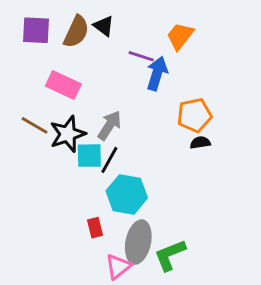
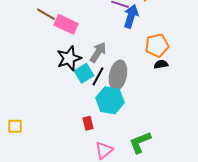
brown line: (35, 125) -> (46, 14), moved
cyan square: (89, 156) -> (84, 73), turned -30
gray ellipse: (138, 242) -> (118, 75), moved

